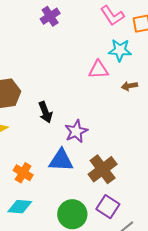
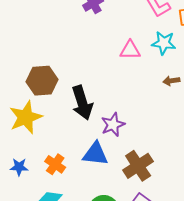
pink triangle: (98, 70) -> (130, 50), moved
black arrow: (45, 112) -> (82, 103), size x1.5

